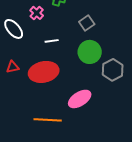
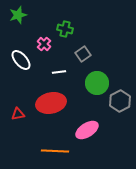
gray square: (87, 23) -> (83, 54), moved
red triangle: (13, 67) -> (18, 114), moved

